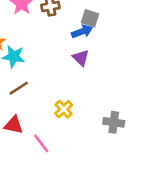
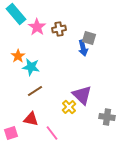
blue arrow: (82, 31) -> (83, 48), turned 98
purple triangle: (81, 58) -> (82, 95), moved, size x1.5

